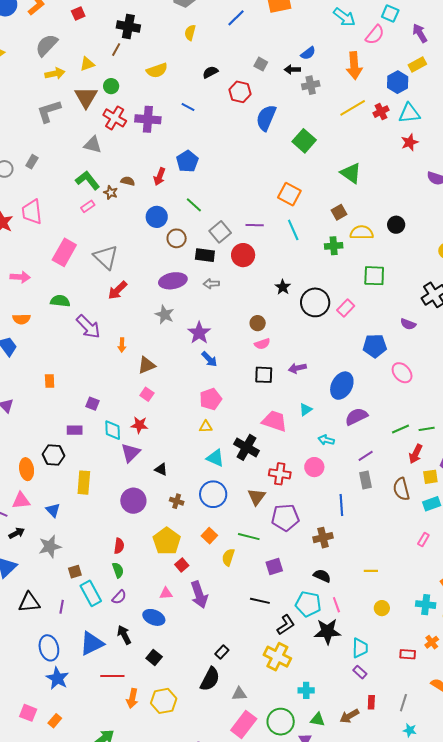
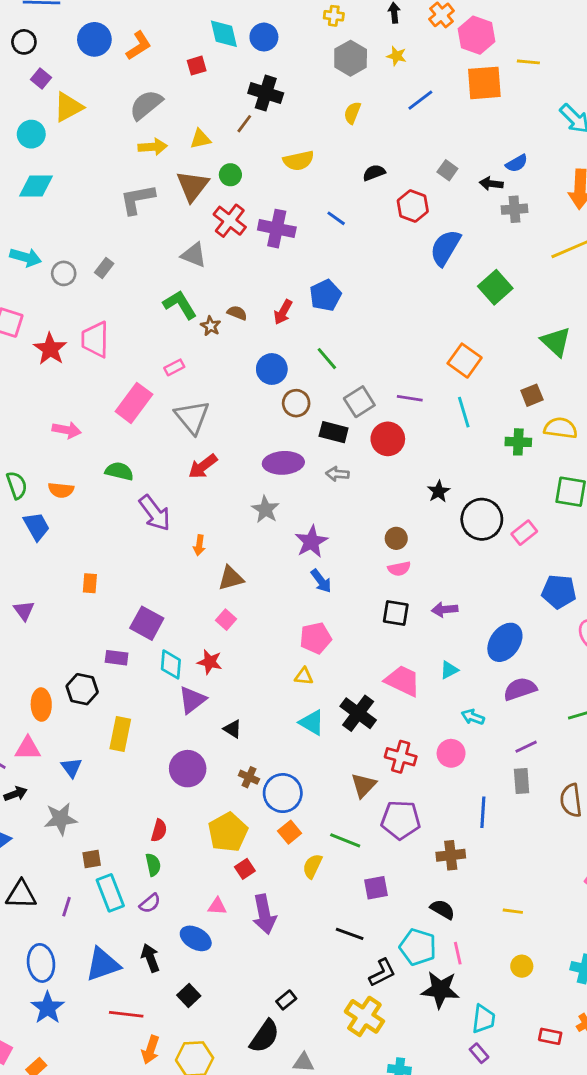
pink rectangle: (88, 206) -> (174, 367), moved
purple square: (93, 404) -> (147, 623), size x1.6
blue circle: (213, 494) -> (283, 793), moved

